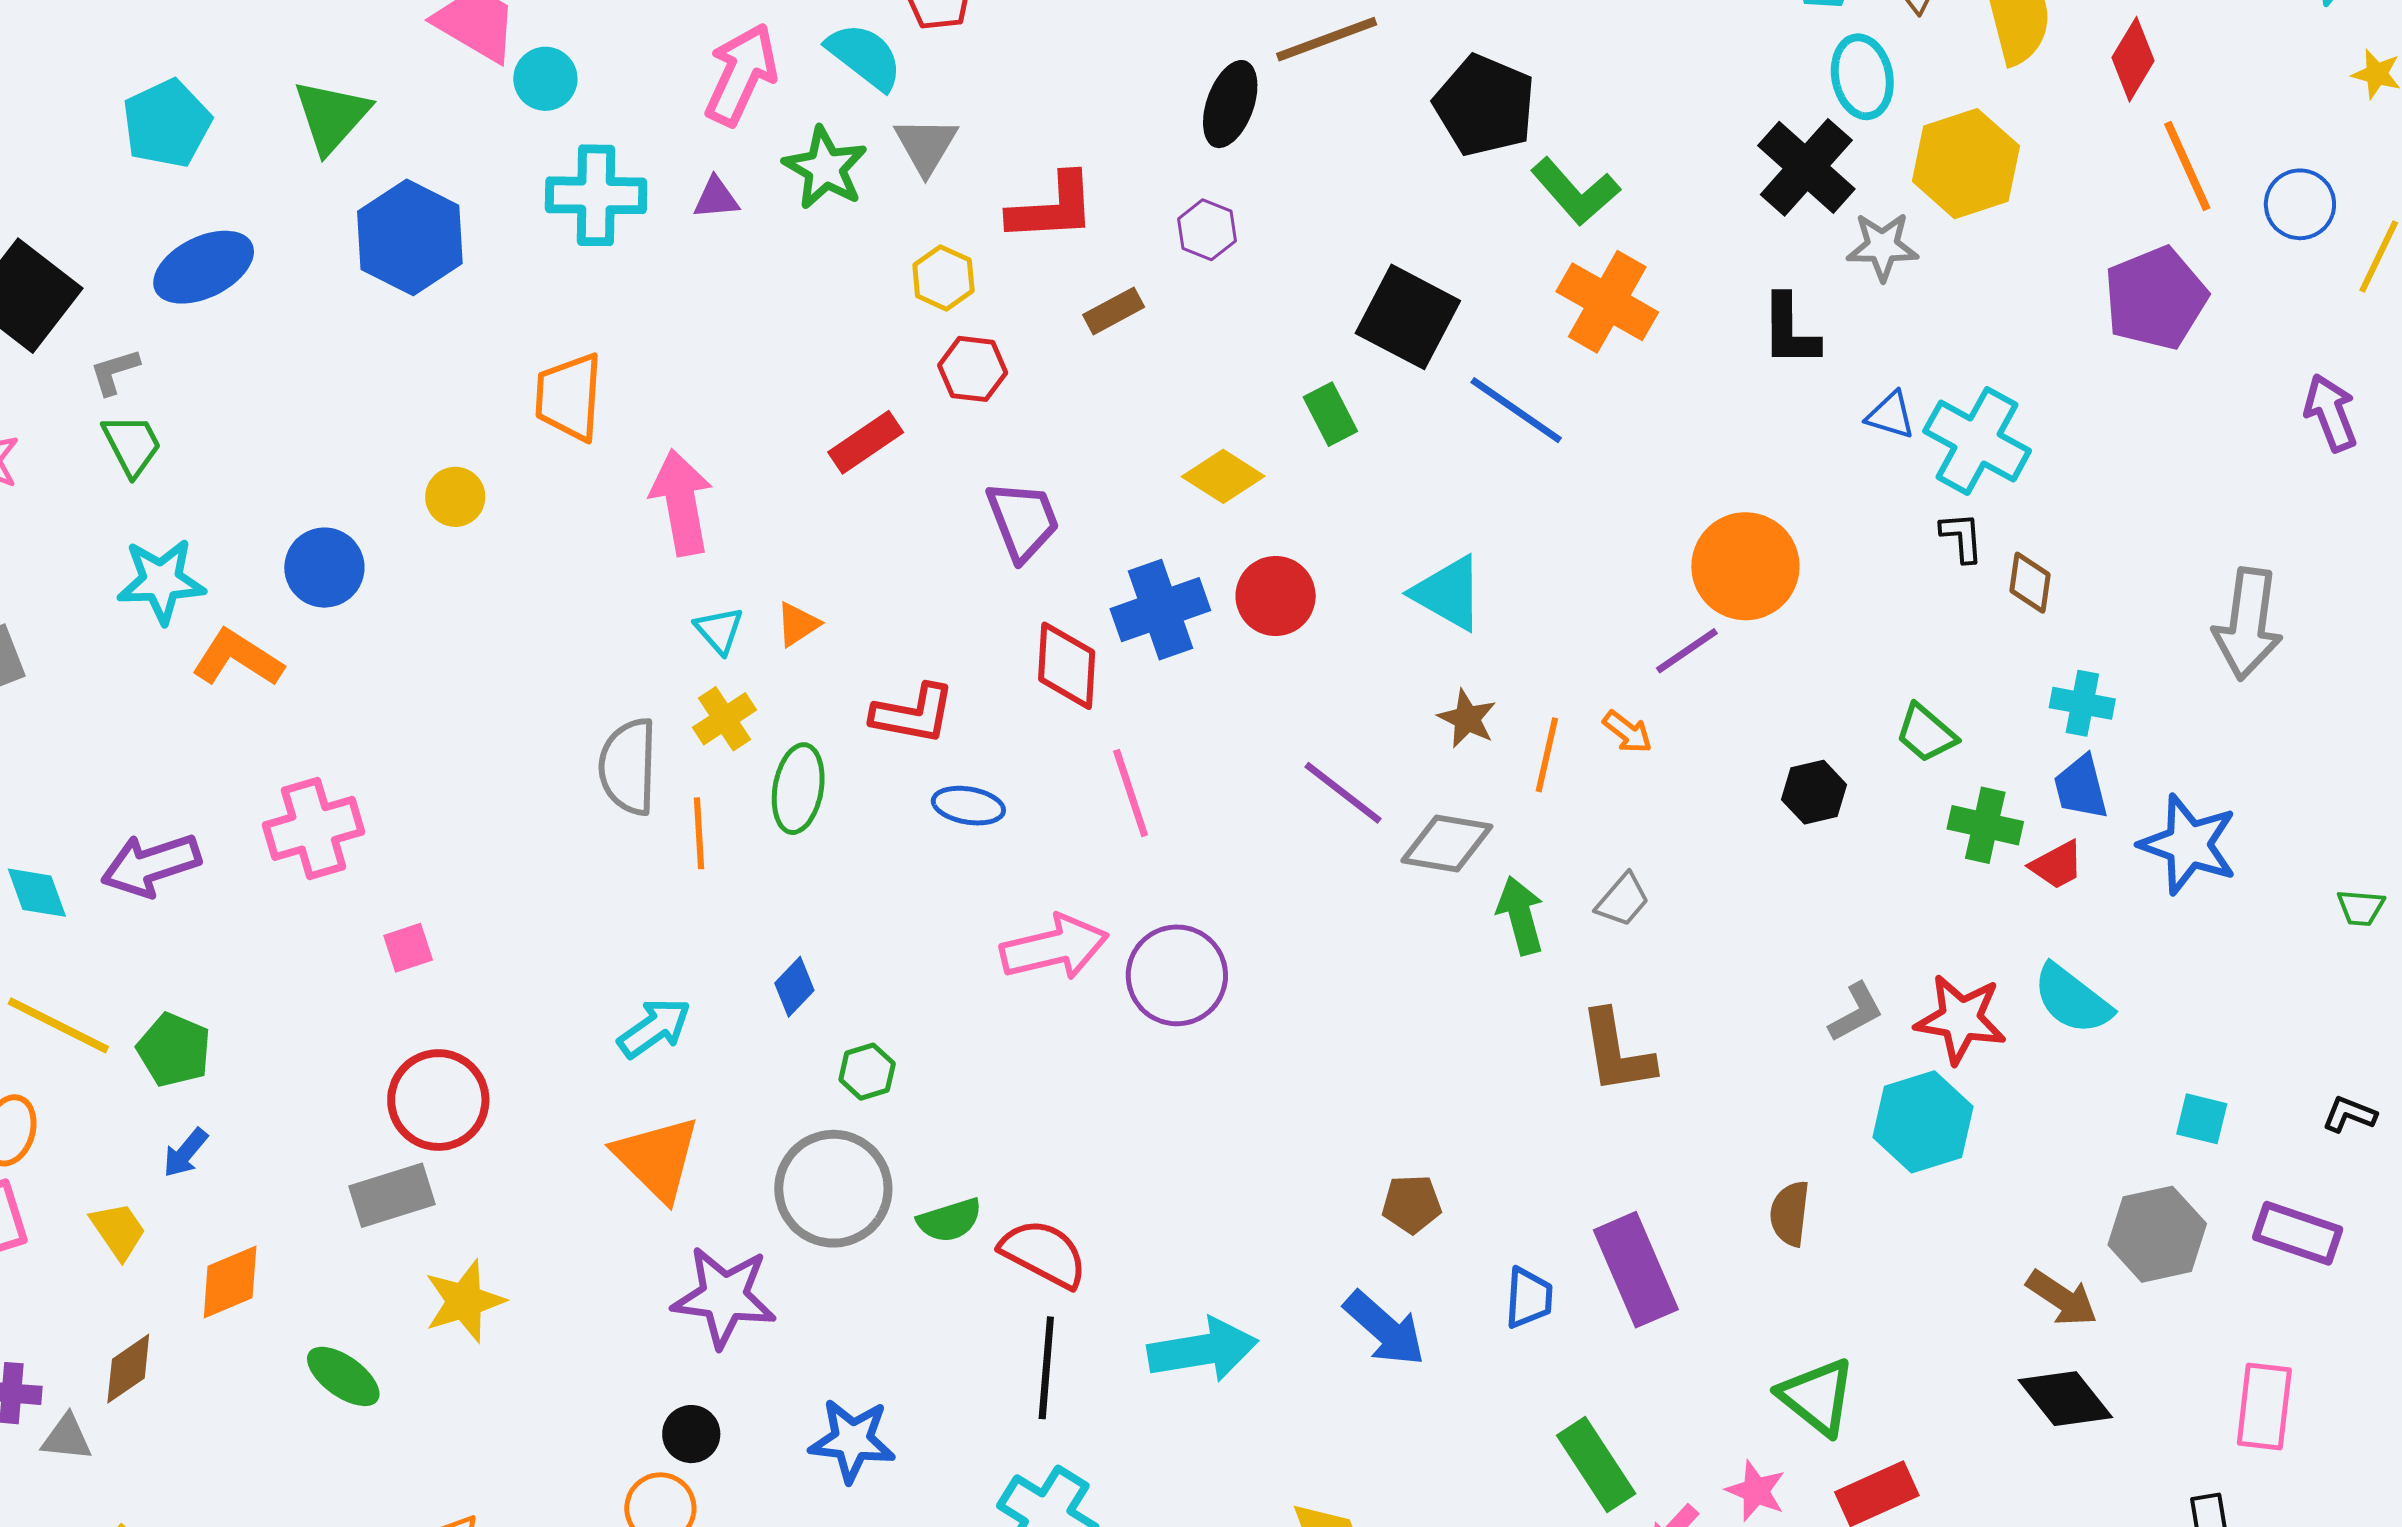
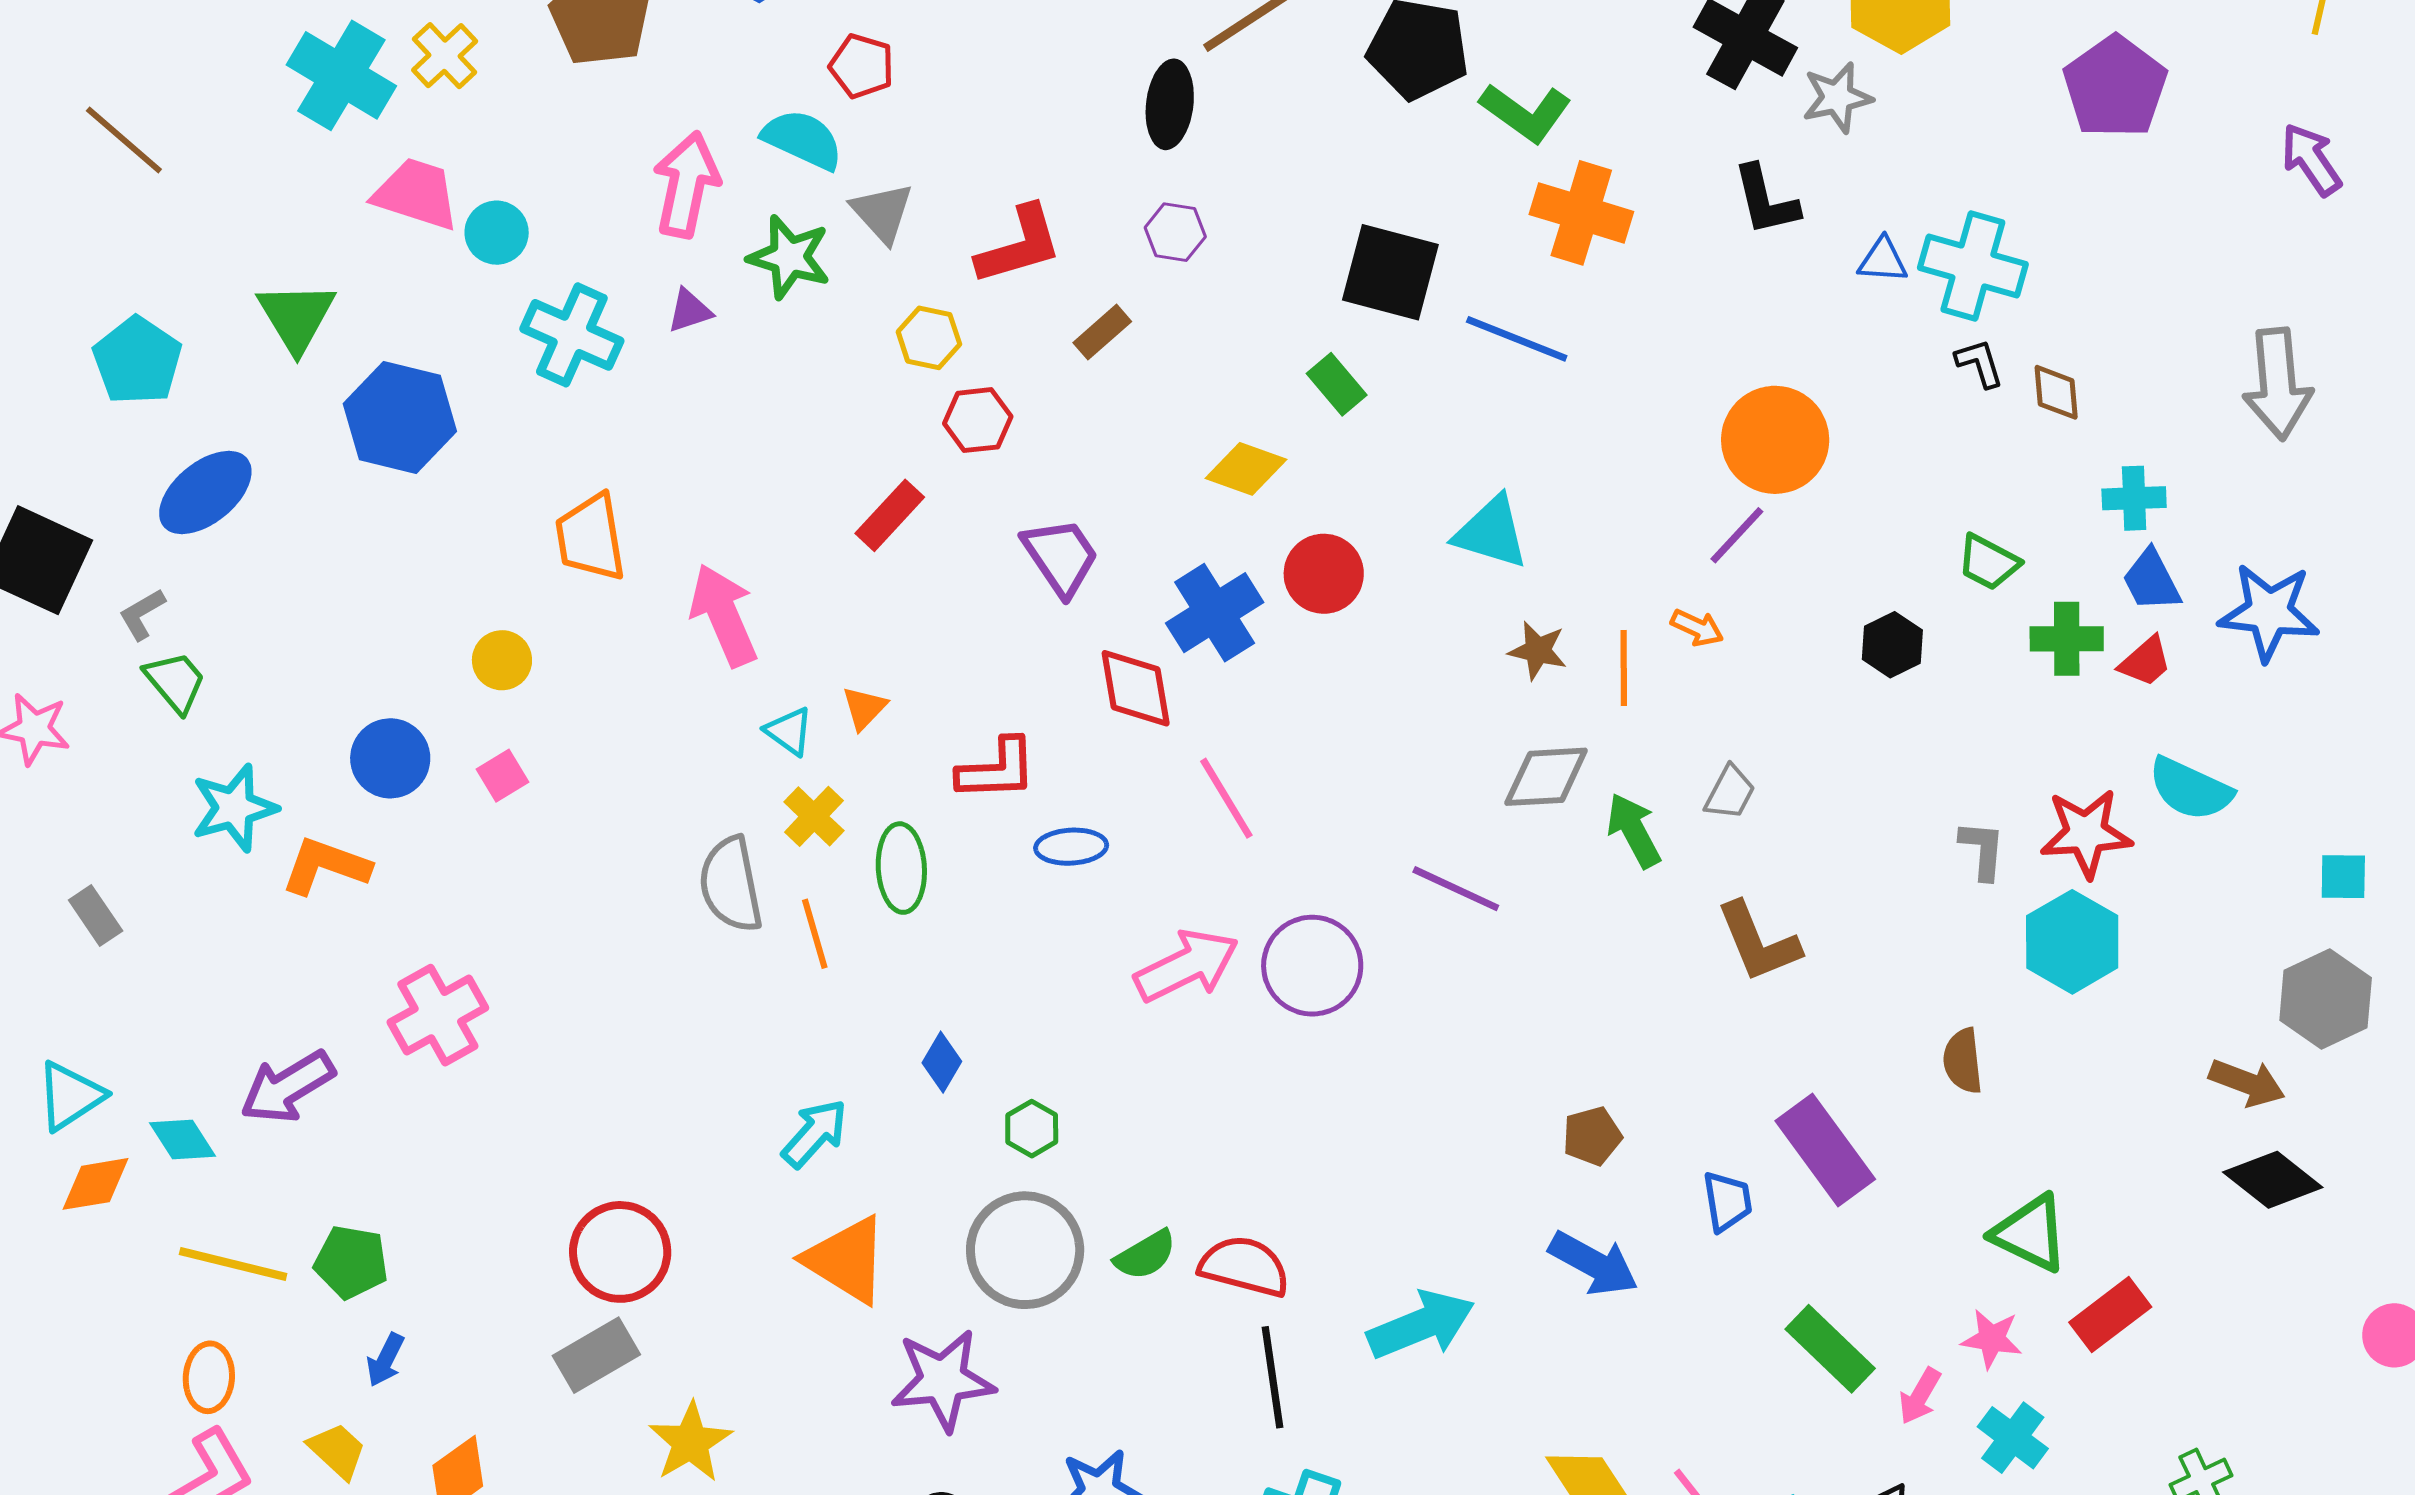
cyan cross: (596, 195) -> (572, 335), turned 36
purple line: (1343, 793) -> (1456, 889), moved
pink square: (408, 948) -> (502, 776), moved
gray L-shape: (1856, 1012) -> (1982, 850), turned -44

